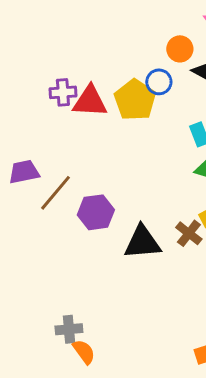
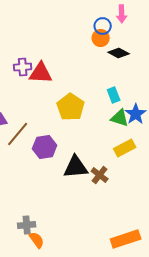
blue circle: (159, 82) -> (103, 26), moved
yellow pentagon: (135, 100) -> (71, 107), moved
brown cross: (189, 233) -> (100, 175), moved

